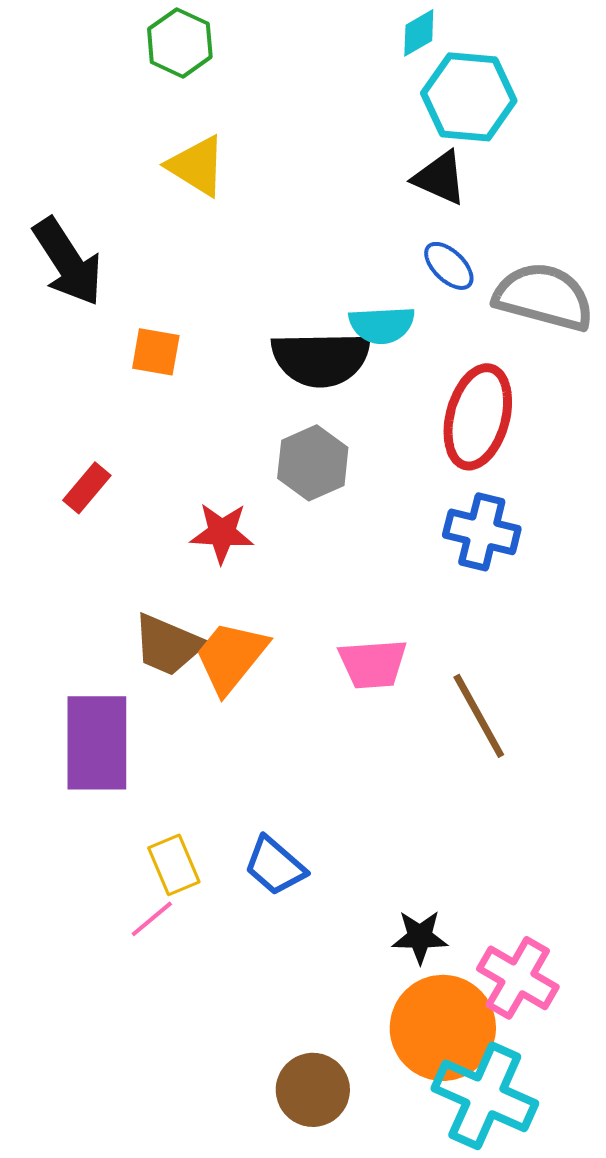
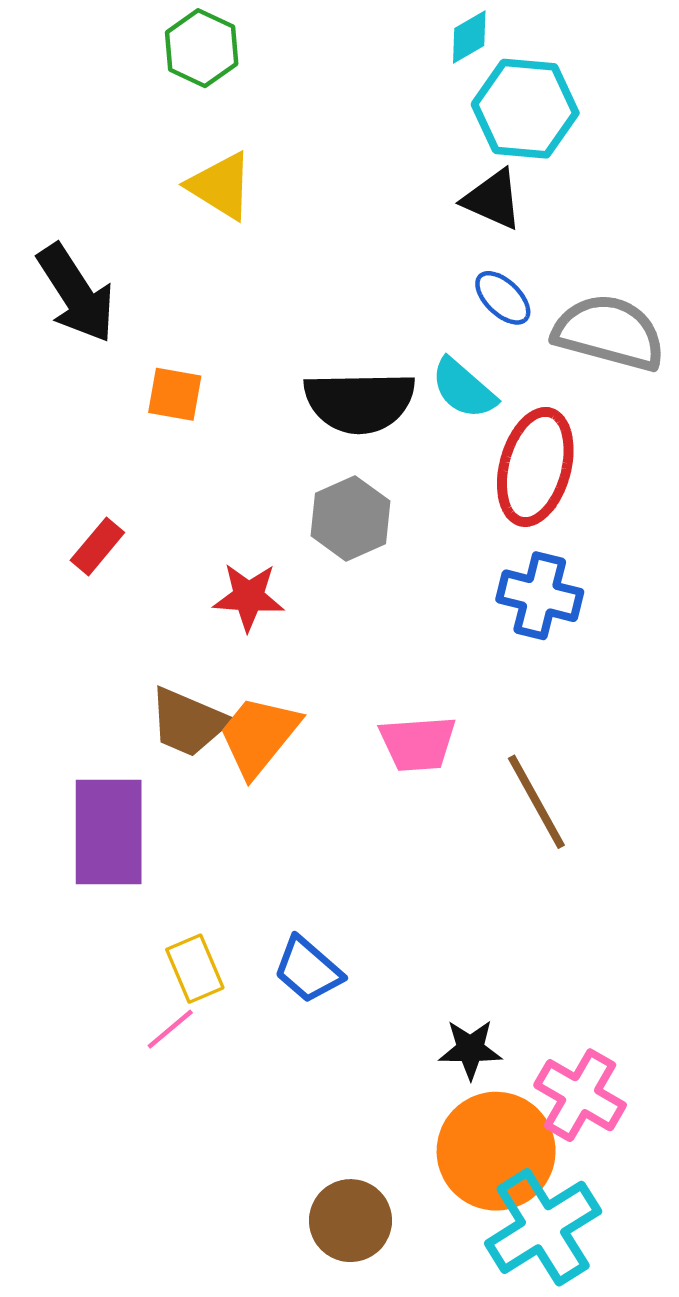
cyan semicircle: (382, 325) -> (464, 389), moved, turned 44
cyan cross: (485, 1096) -> (543, 1227), turned 34

